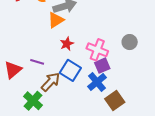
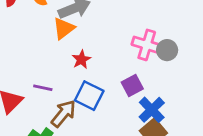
pink cross: (97, 50) -> (147, 45), moved
blue cross: (97, 82) -> (152, 110), moved

